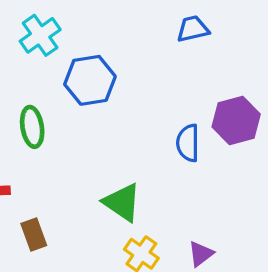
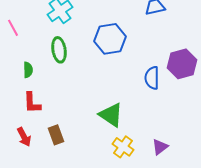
blue hexagon: (90, 80) -> (110, 39), moved
green ellipse: (32, 127) -> (59, 50), moved

